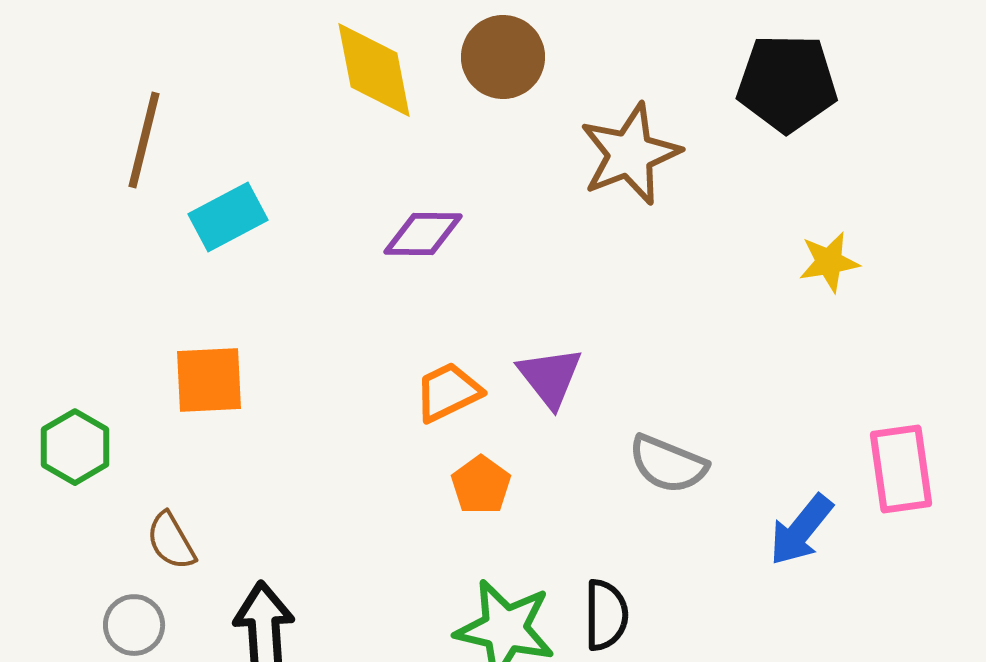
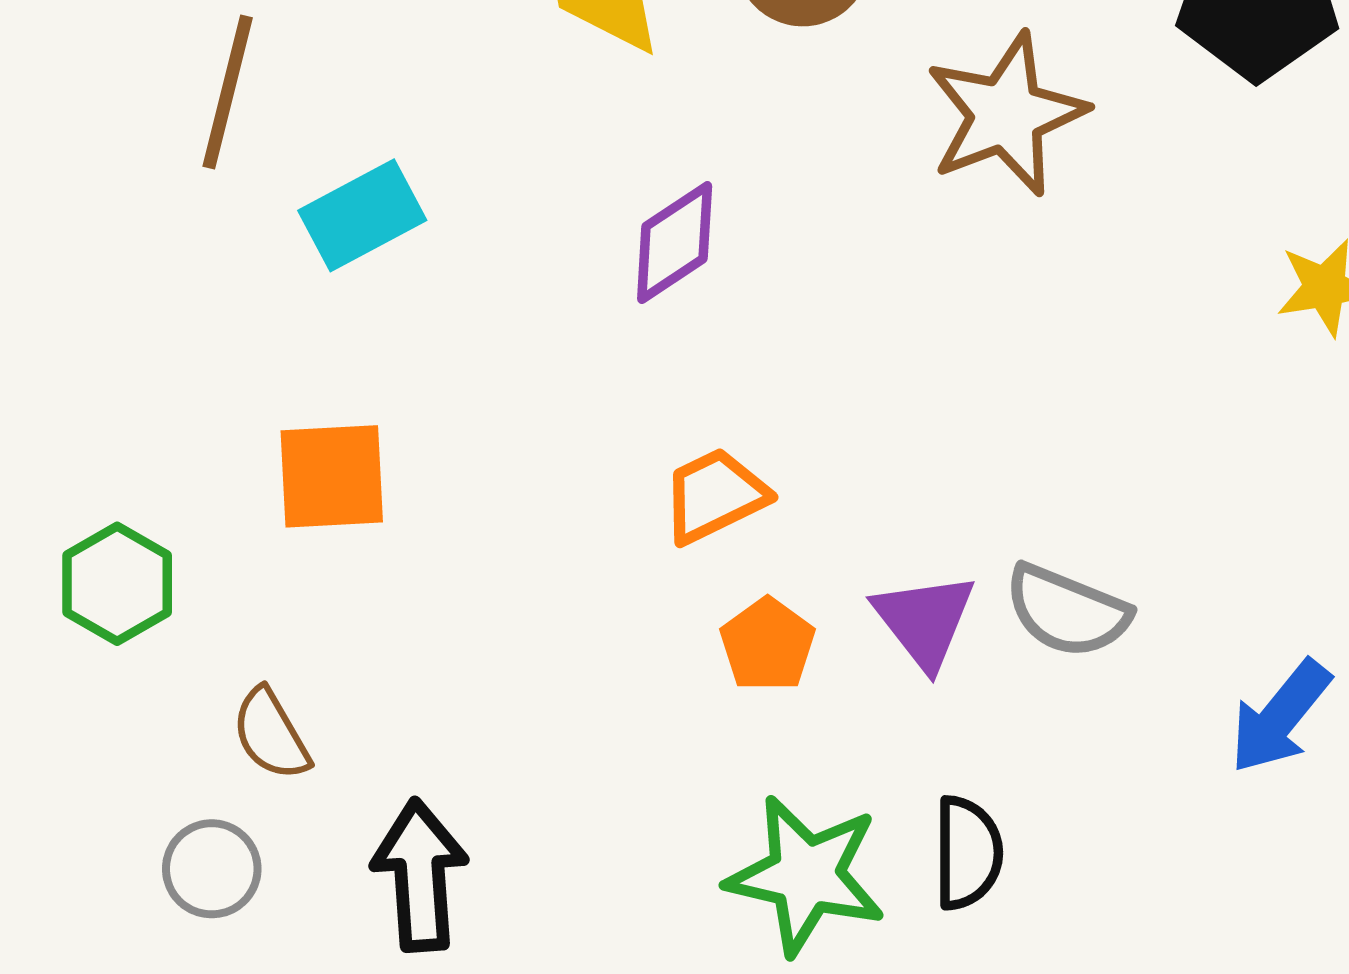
purple diamond: (423, 234) -> (675, 243), turned -34
purple triangle: (550, 377) -> (924, 621), moved

